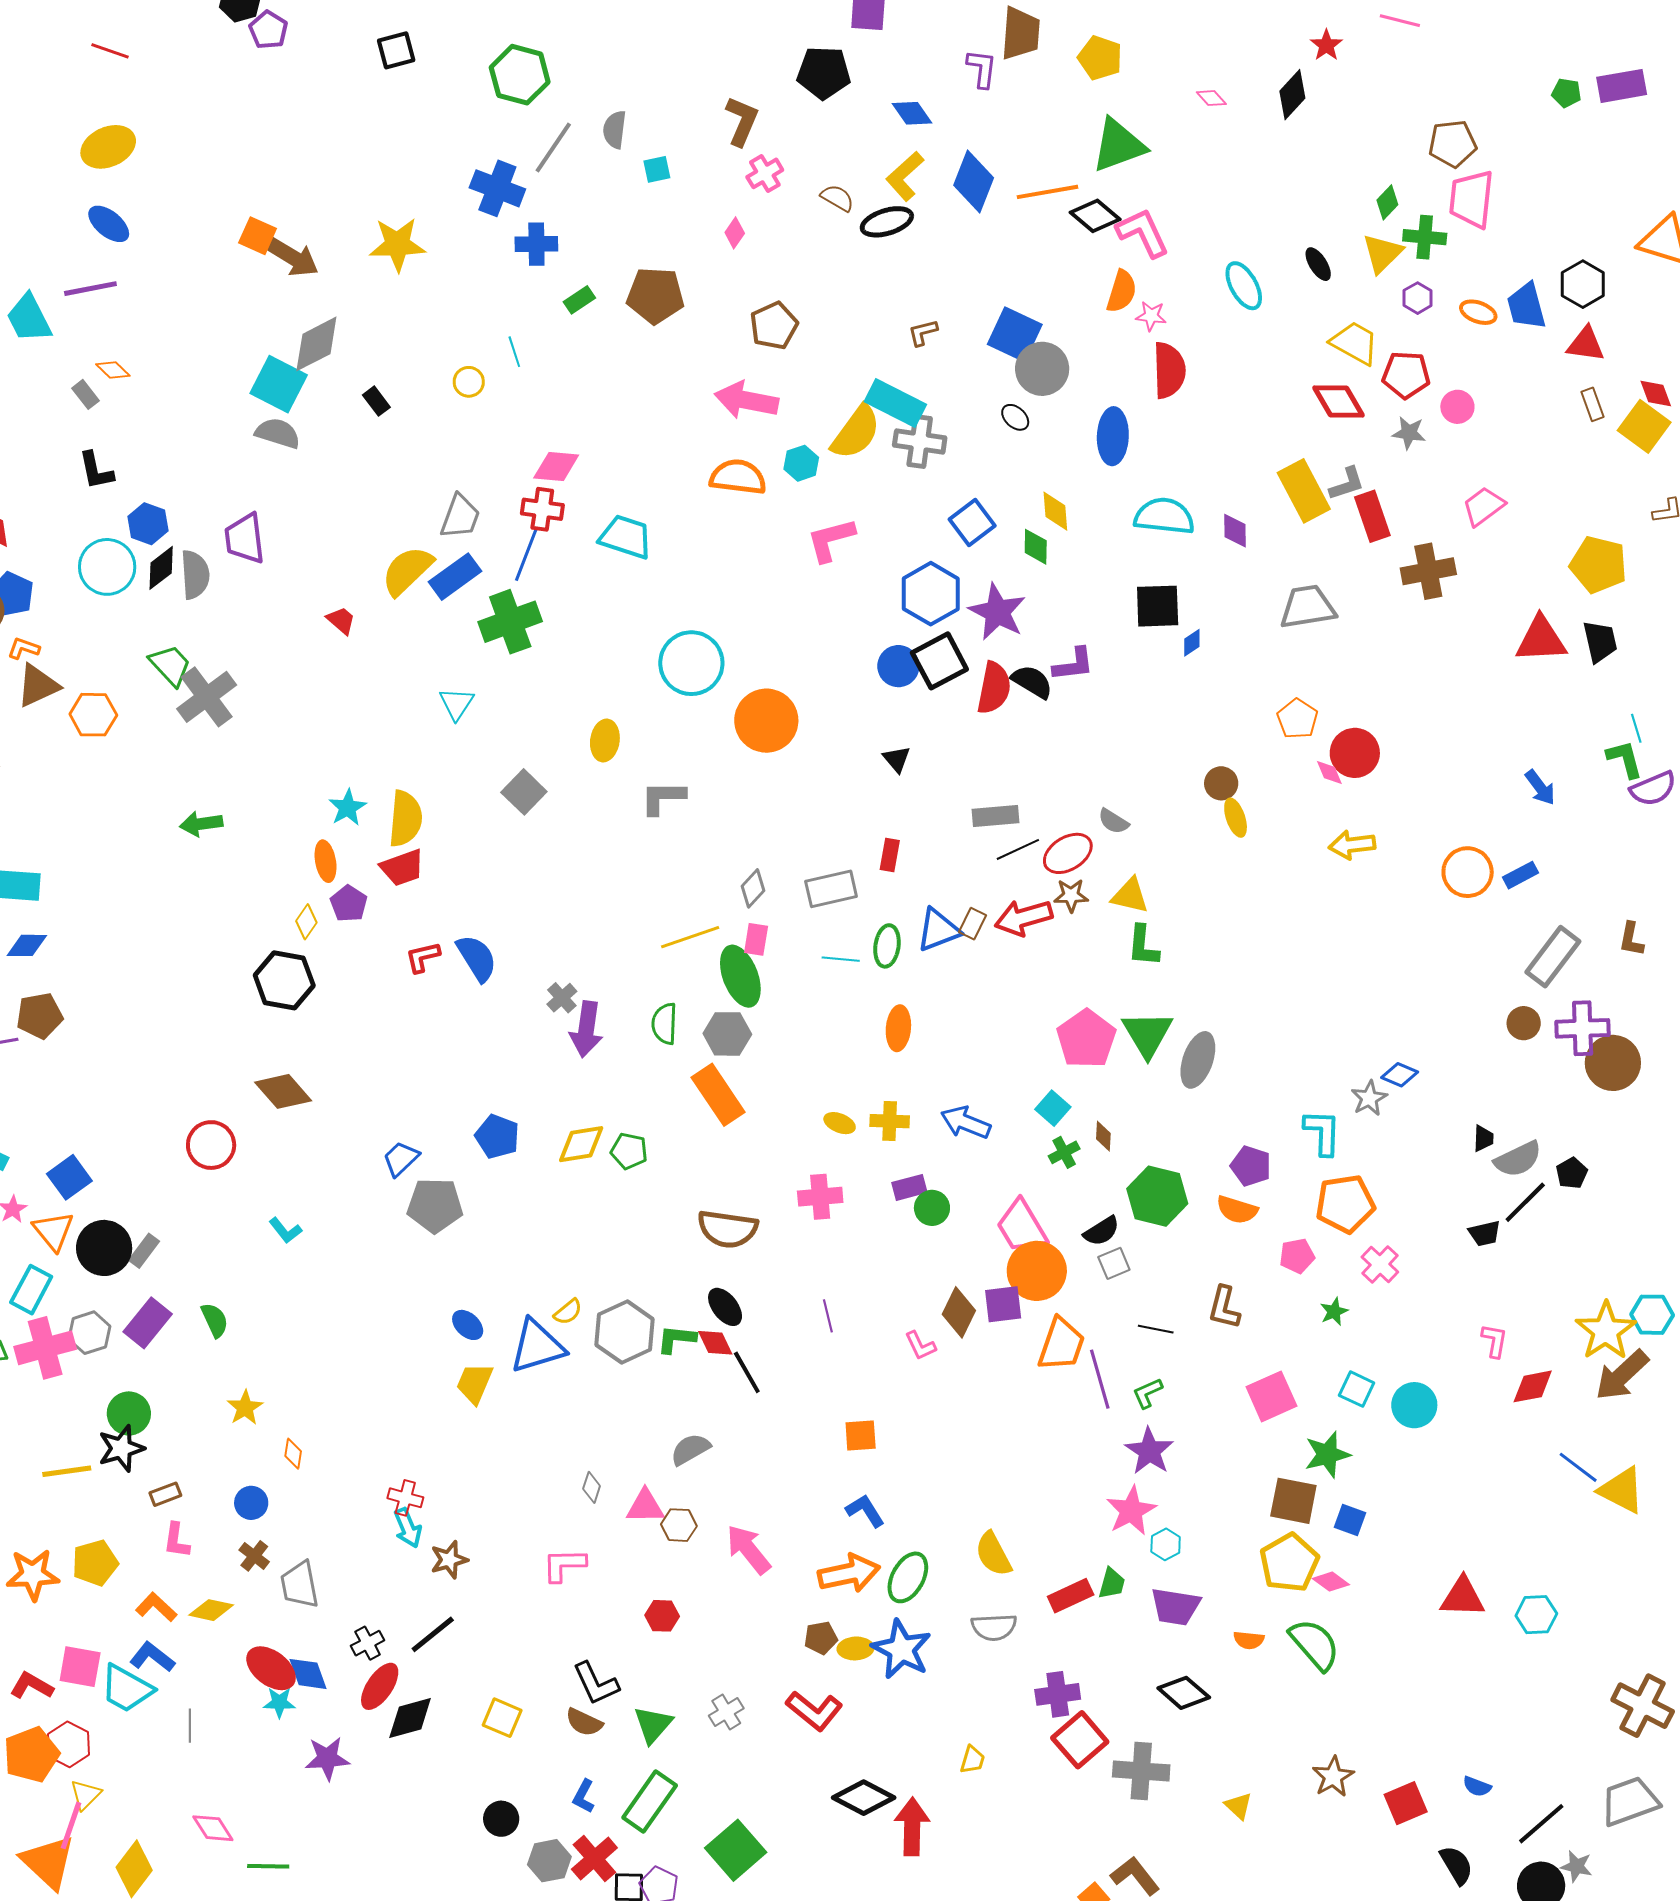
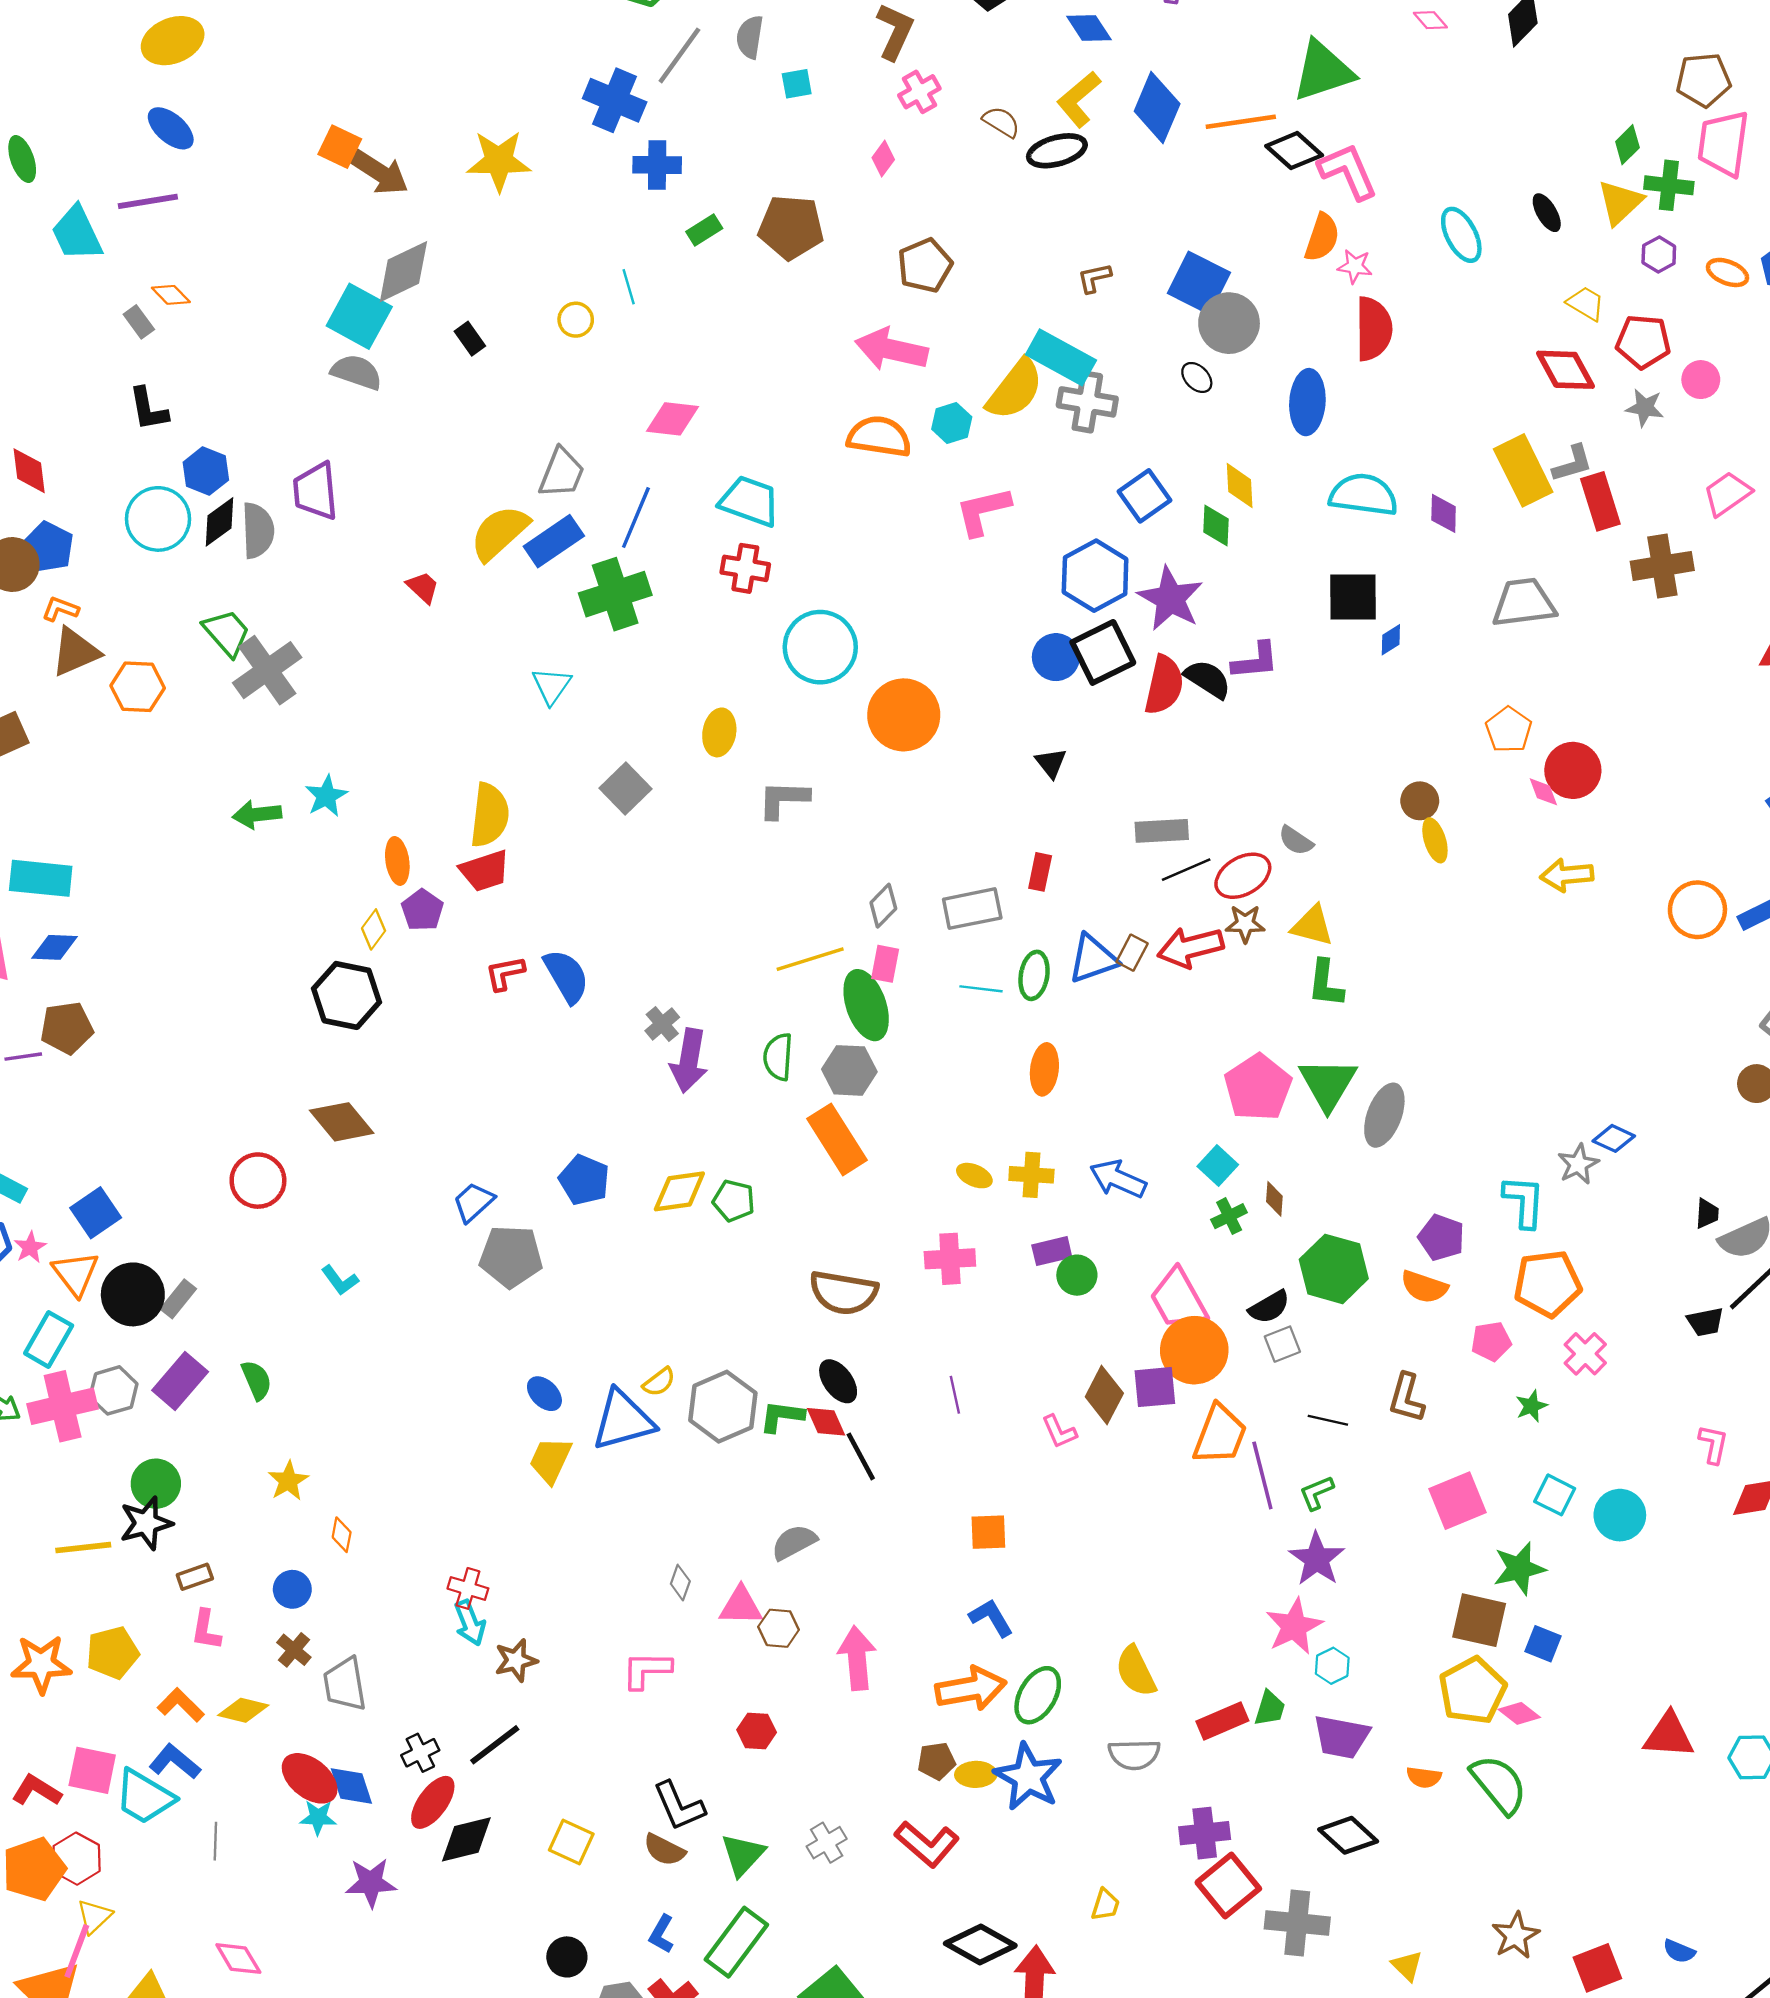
yellow trapezoid: (1355, 343) -> (1586, 303), size x0.7
red cross: (542, 509) -> (745, 568), moved
cyan star: (348, 808) -> (326, 796), moved
pink arrow: (748, 1549) -> (857, 1658), turned 32

